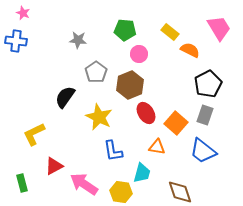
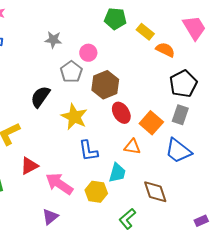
green pentagon: (125, 30) -> (115, 19), moved
pink circle: (139, 54) -> (88, 53), moved

